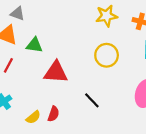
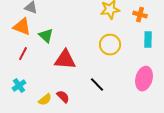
green triangle: (34, 45) -> (46, 36), turned 35
red semicircle: (54, 114) -> (63, 97), turned -64

